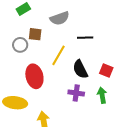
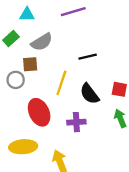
gray semicircle: (60, 18) -> (42, 42), moved
purple cross: (76, 93) -> (76, 122), moved

